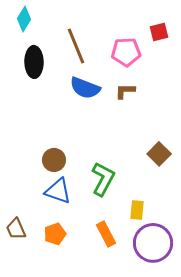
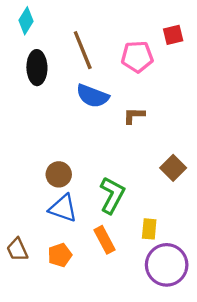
brown L-shape: (125, 91) -> (134, 116), moved
orange rectangle: (106, 234) -> (104, 240), moved

